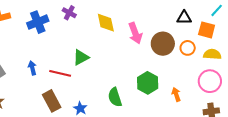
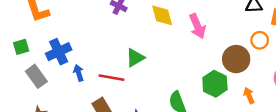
blue cross: (38, 22) -> (59, 52), moved
brown circle: (163, 44) -> (236, 59), moved

